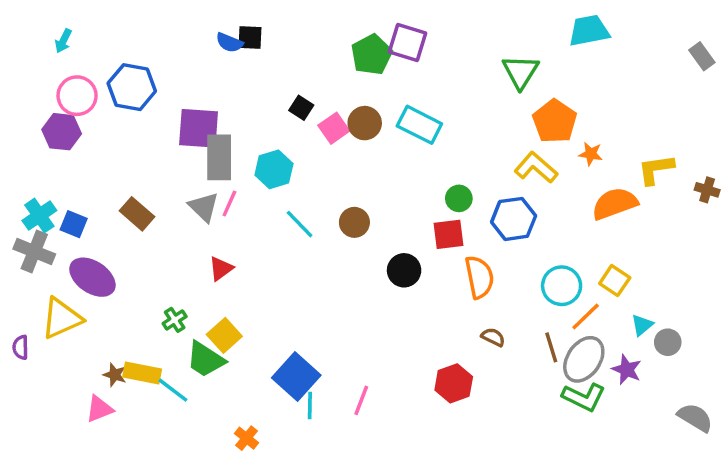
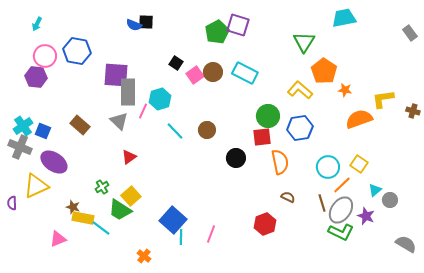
yellow L-shape: (536, 168) -> (300, 90), moved
green circle: (459, 198) -> (268, 116), size x1.5
pink line: (229, 204) -> (143, 111), moved
brown star: (115, 375) -> (73, 207), moved

